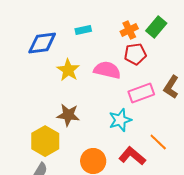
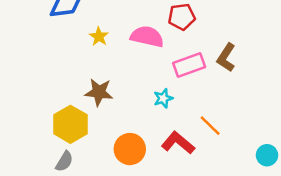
yellow star: (68, 70) -> (99, 37), size x0.7
cyan star: (120, 120) -> (163, 98), size x0.7

